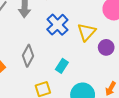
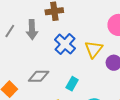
gray diamond: (28, 56) -> (39, 76), turned 65

